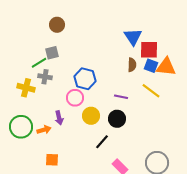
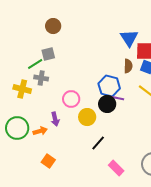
blue hexagon: (85, 79) -> (109, 86), moved
black circle: (117, 119) -> (107, 104), moved
orange square: (52, 160) -> (48, 161), turned 32

